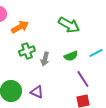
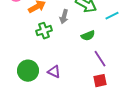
cyan line: (96, 53) -> (112, 16), moved
gray arrow: (45, 59) -> (64, 17), moved

